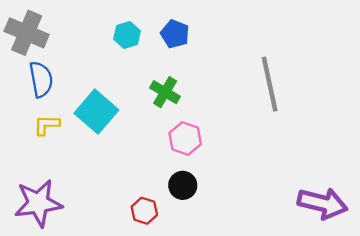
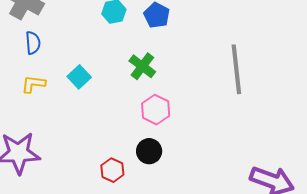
blue semicircle: (41, 79) -> (33, 43), size x0.7
cyan square: (96, 112) -> (79, 77), size x0.6

